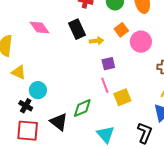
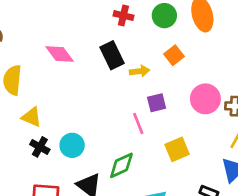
pink circle: (141, 42) -> (205, 99), moved
pink line: (105, 85) -> (138, 124), moved
cyan circle: (38, 90) -> (72, 145), moved
black cross: (26, 106) -> (40, 147), moved

